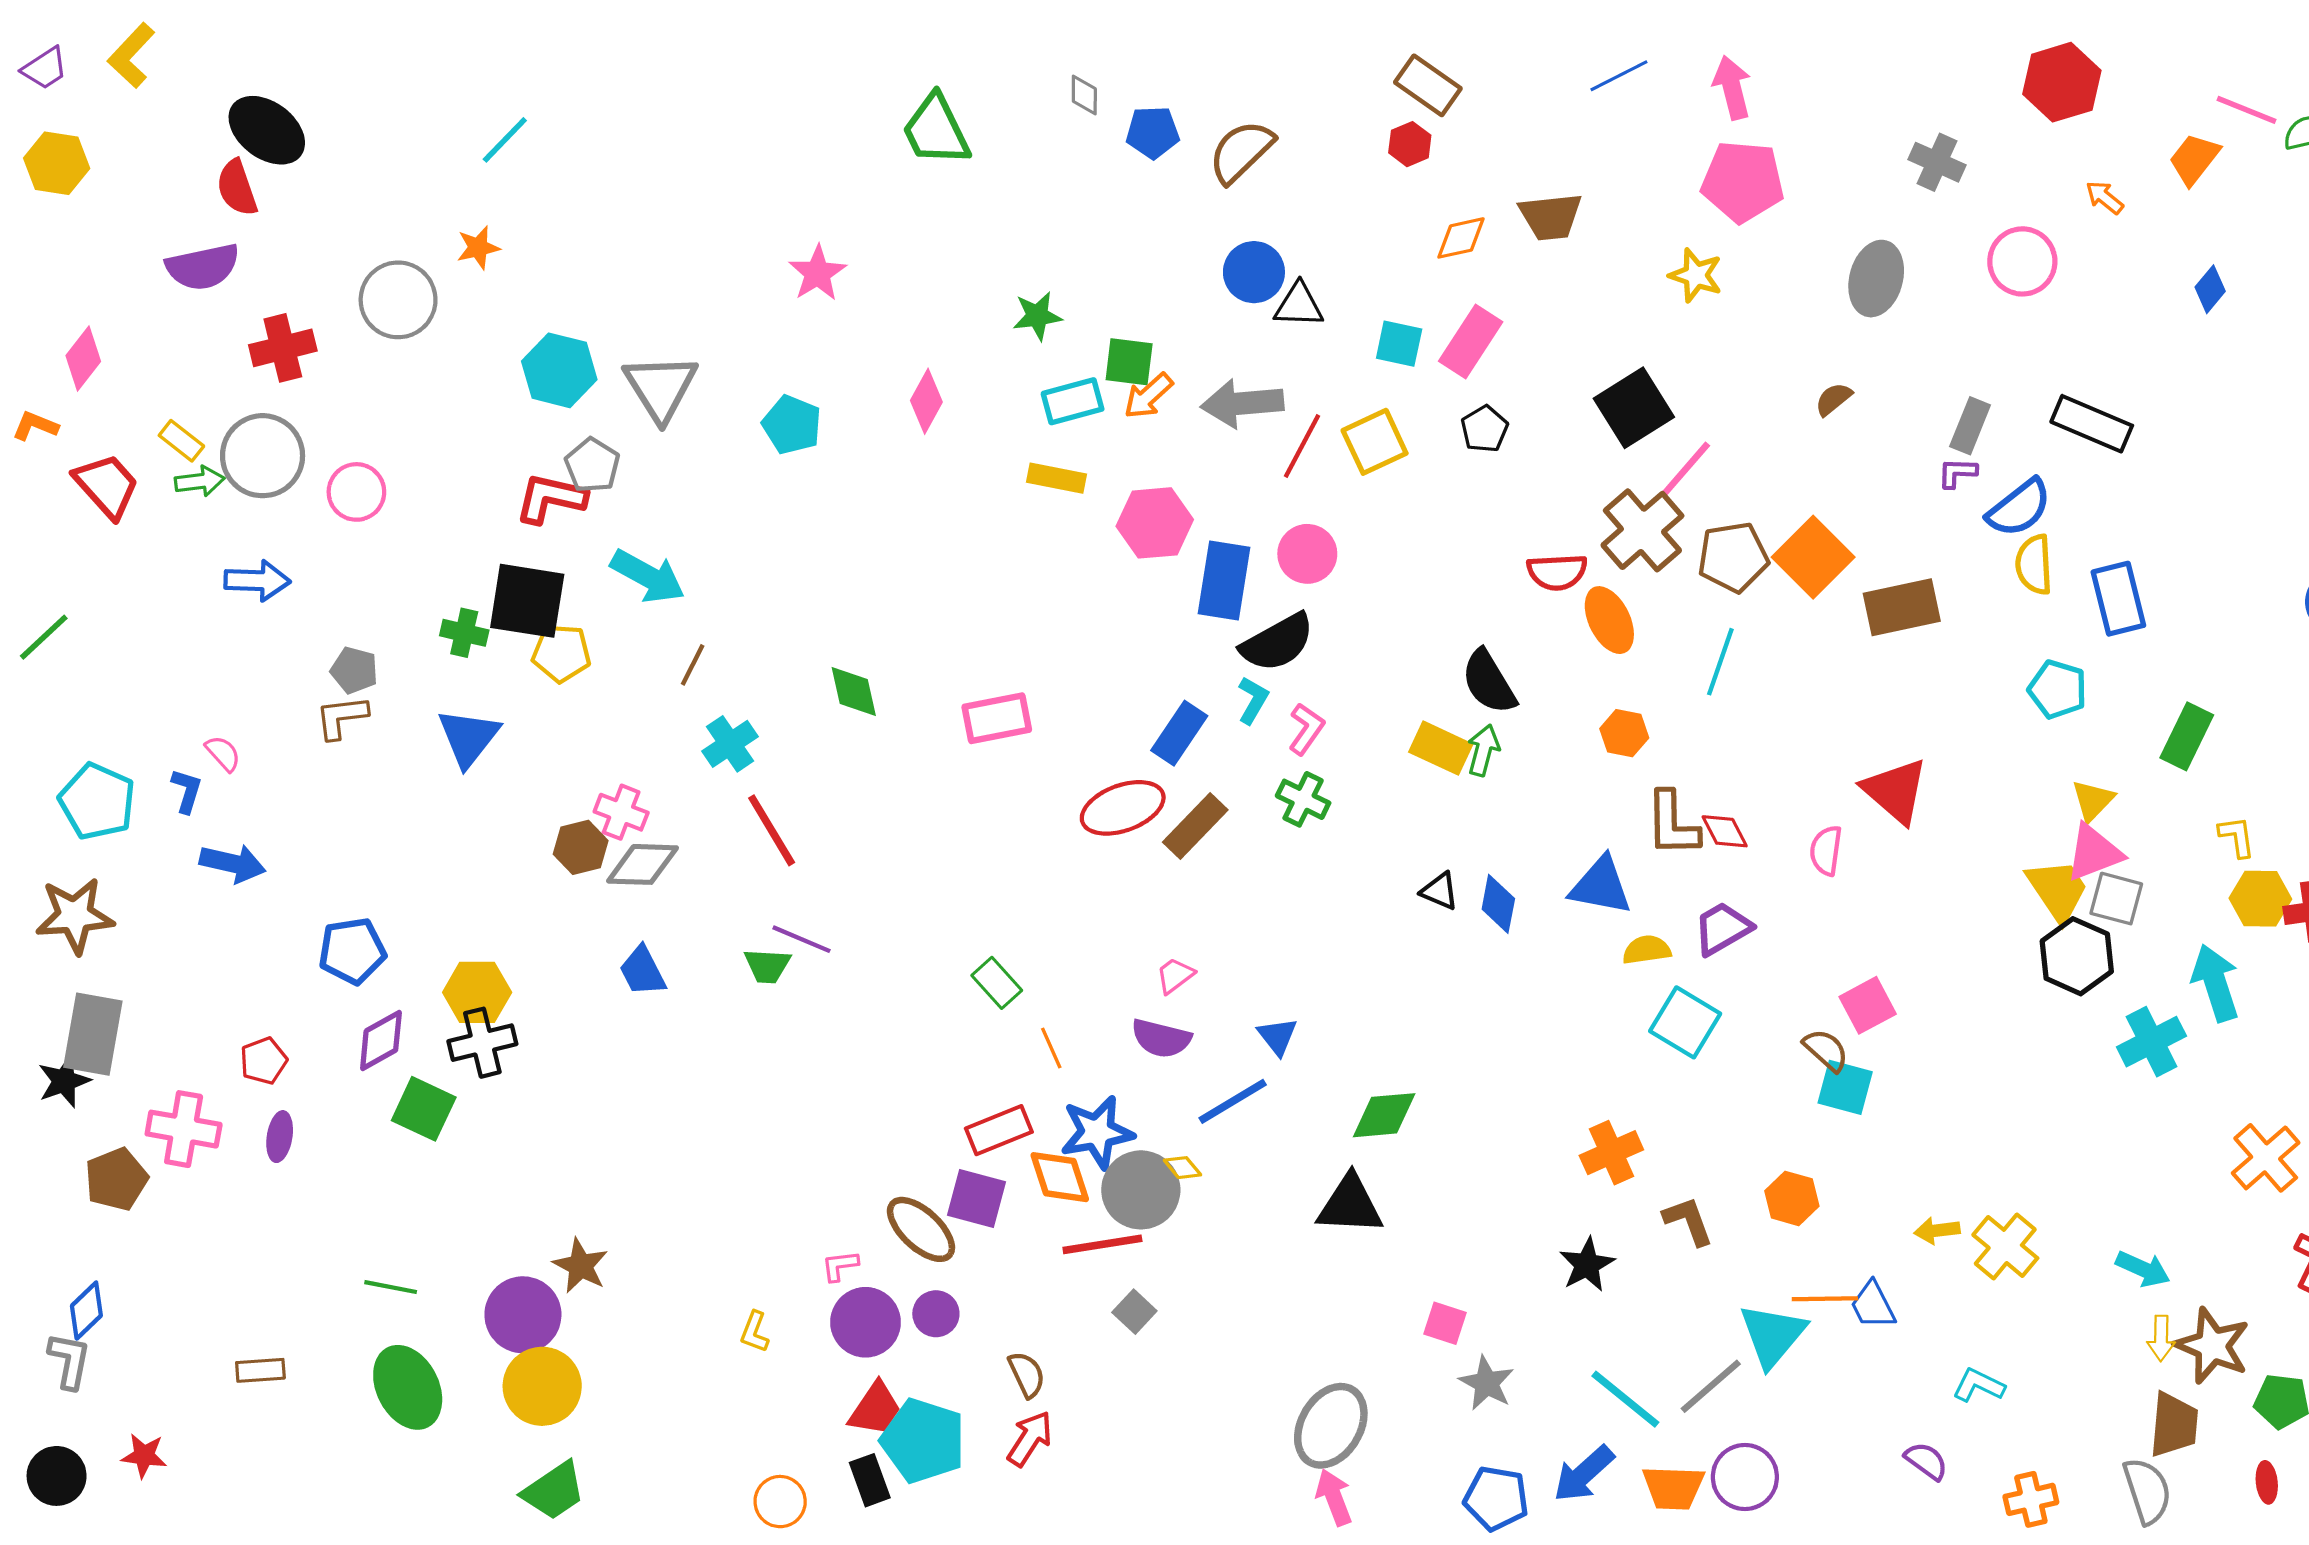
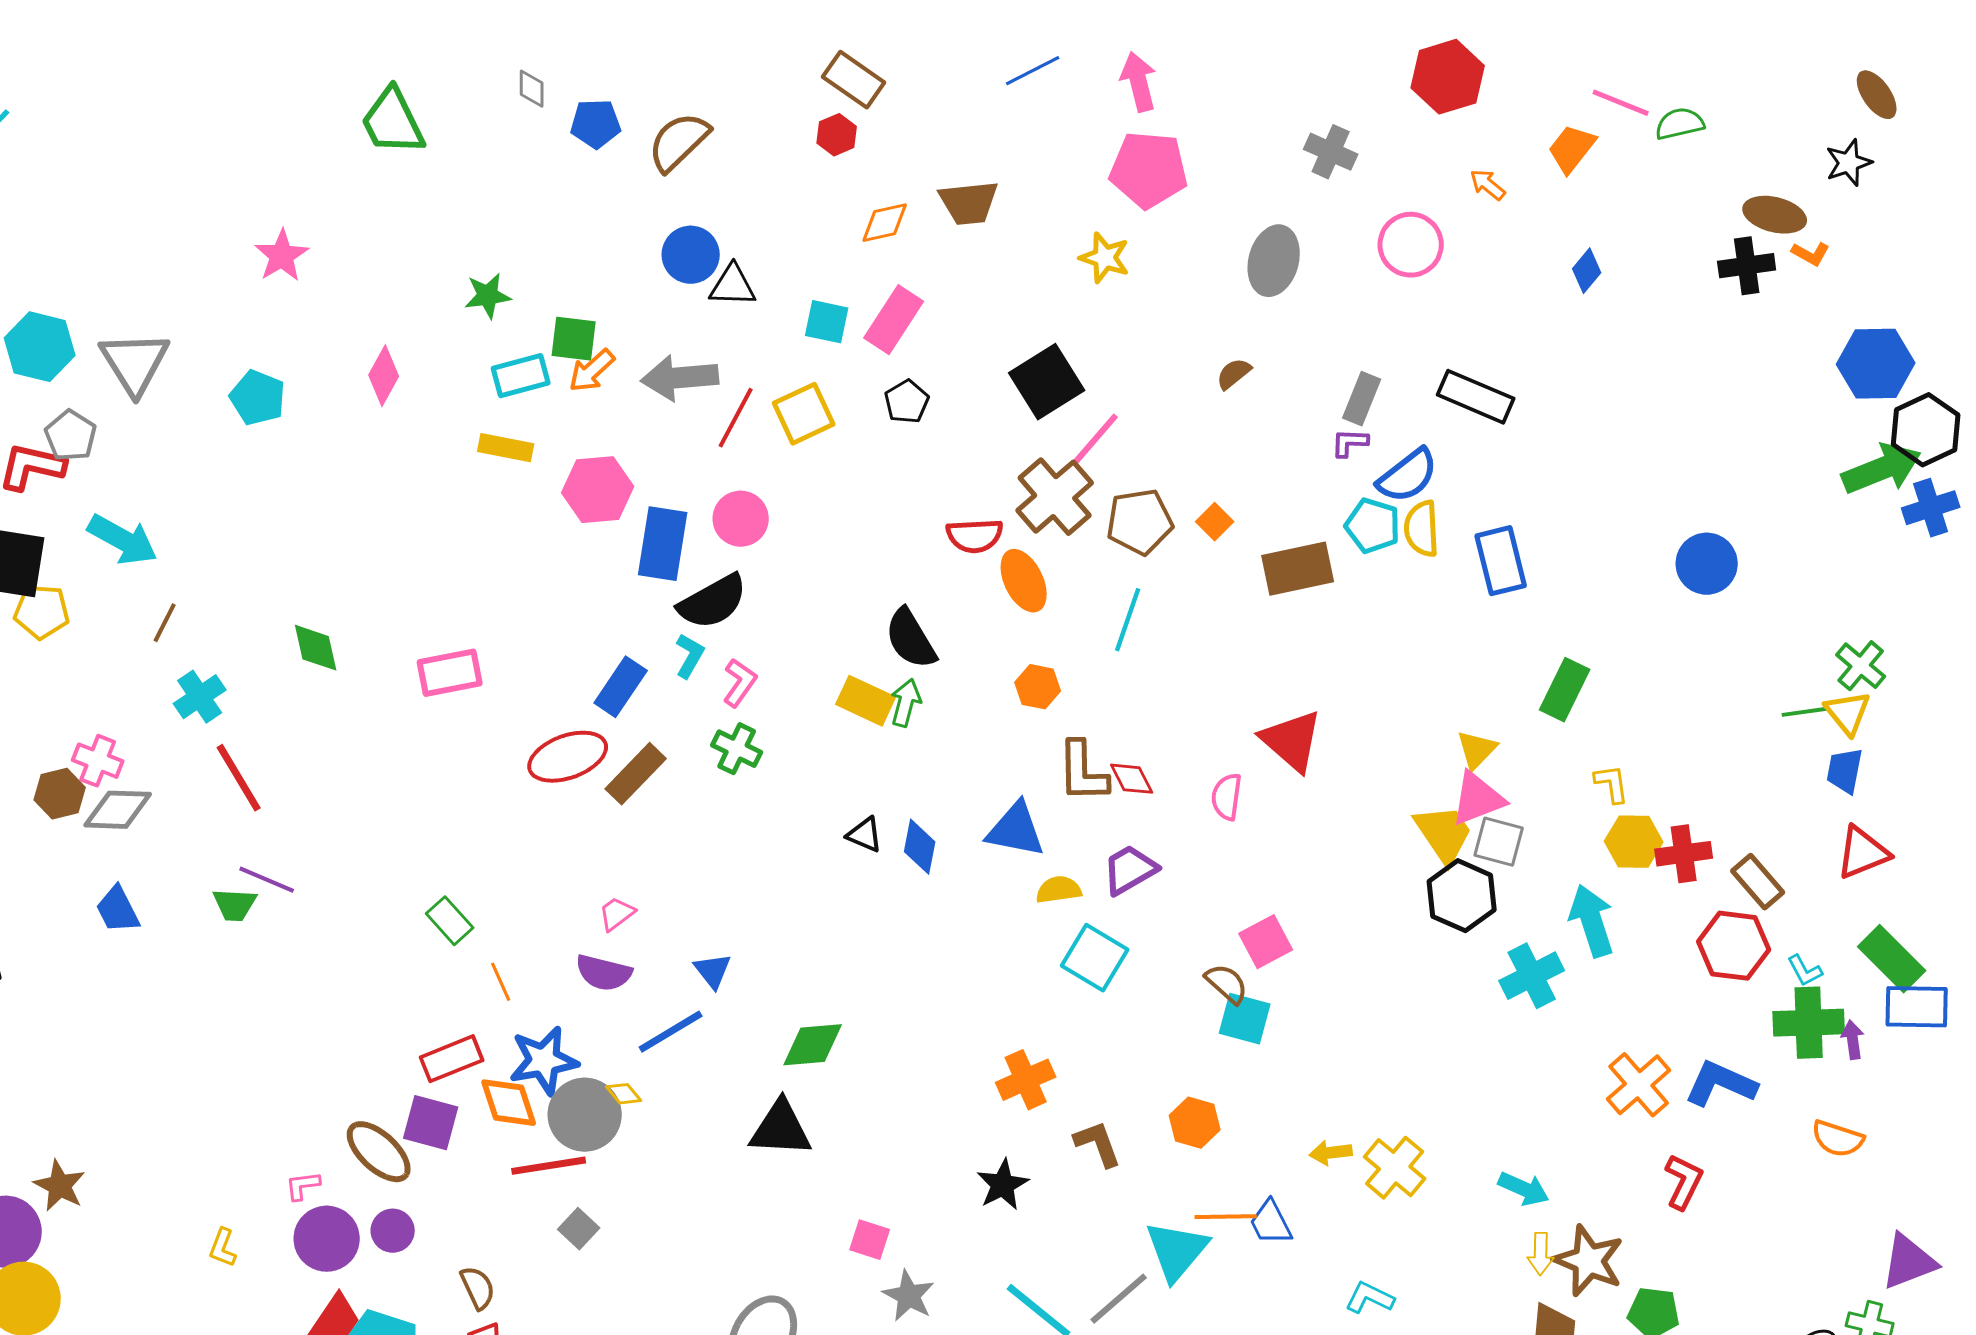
orange square: (1813, 557) -> (1215, 522), size x0.5
cyan pentagon: (2058, 689) -> (1373, 526), moved

